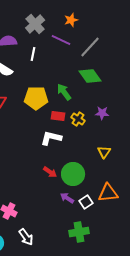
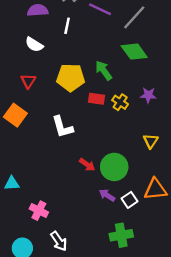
white L-shape: (51, 138) -> (62, 127), moved, turned -120

